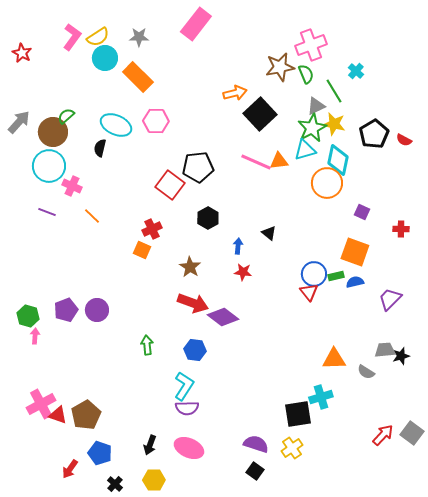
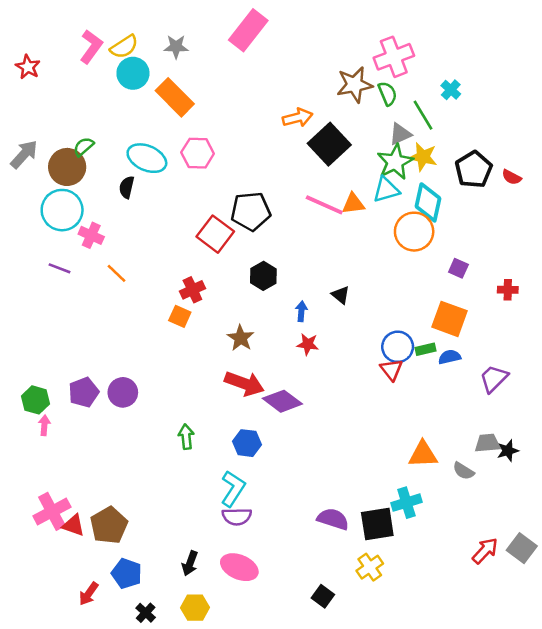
purple semicircle: (256, 444) -> (333, 519), moved

